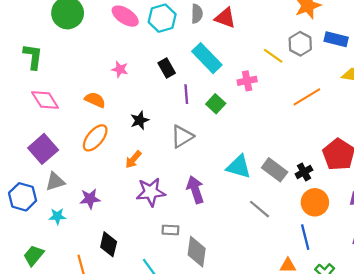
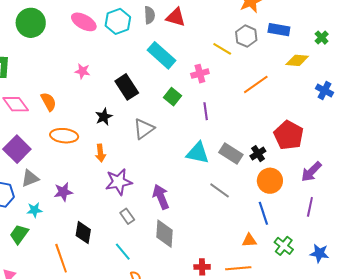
black rectangle: (167, 68) -> (127, 87), moved, size x1.4
purple line: (186, 94) -> (206, 111), moved
orange semicircle: (95, 100) -> (49, 102), moved, turned 42
orange ellipse: (95, 138) -> (64, 136), turned 60
orange arrow: (133, 159) -> (100, 153), turned -42
purple arrow: (195, 190) -> (161, 197), moved
gray rectangle: (170, 230) -> (127, 216), moved, turned 56
green trapezoid: (34, 255) -> (19, 234), moved

